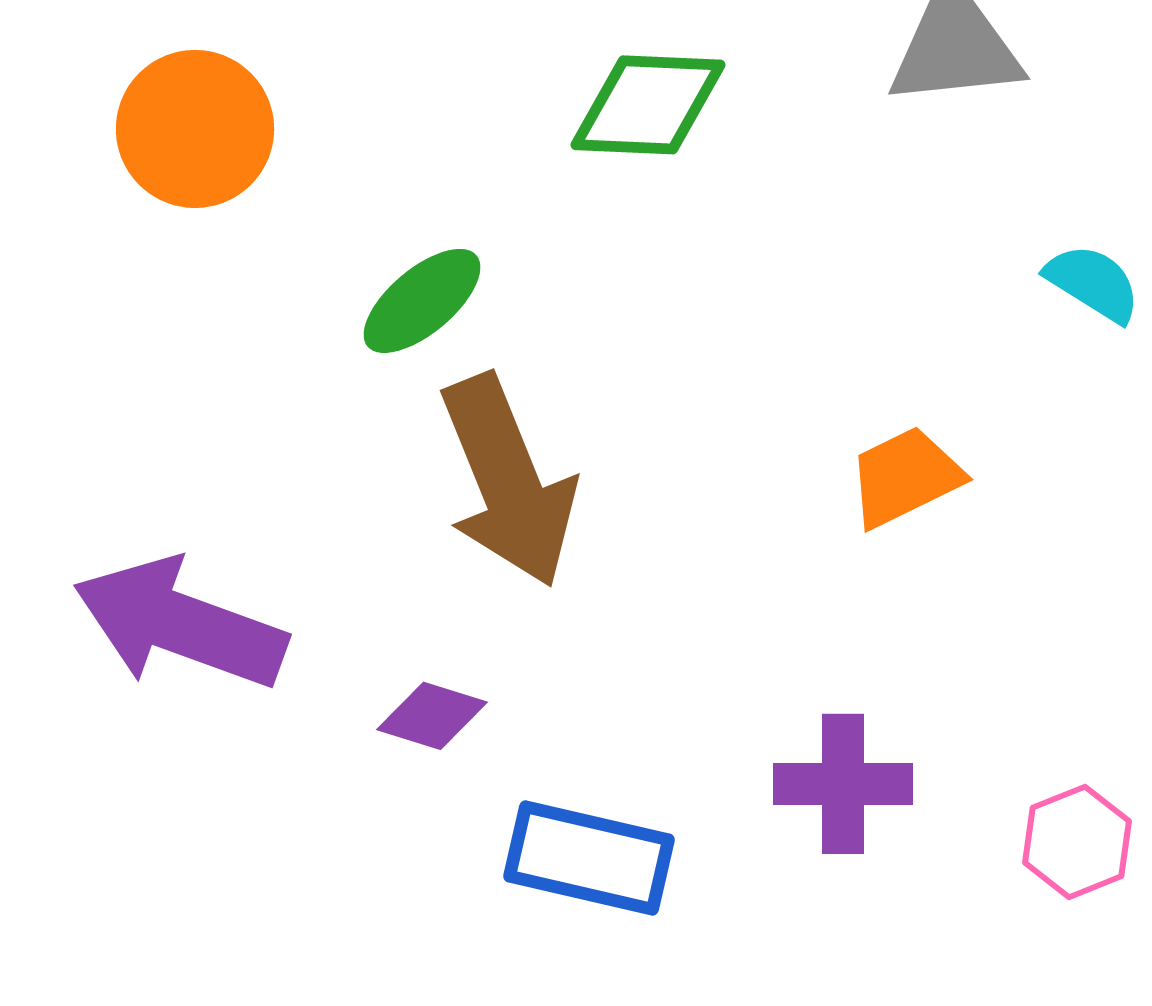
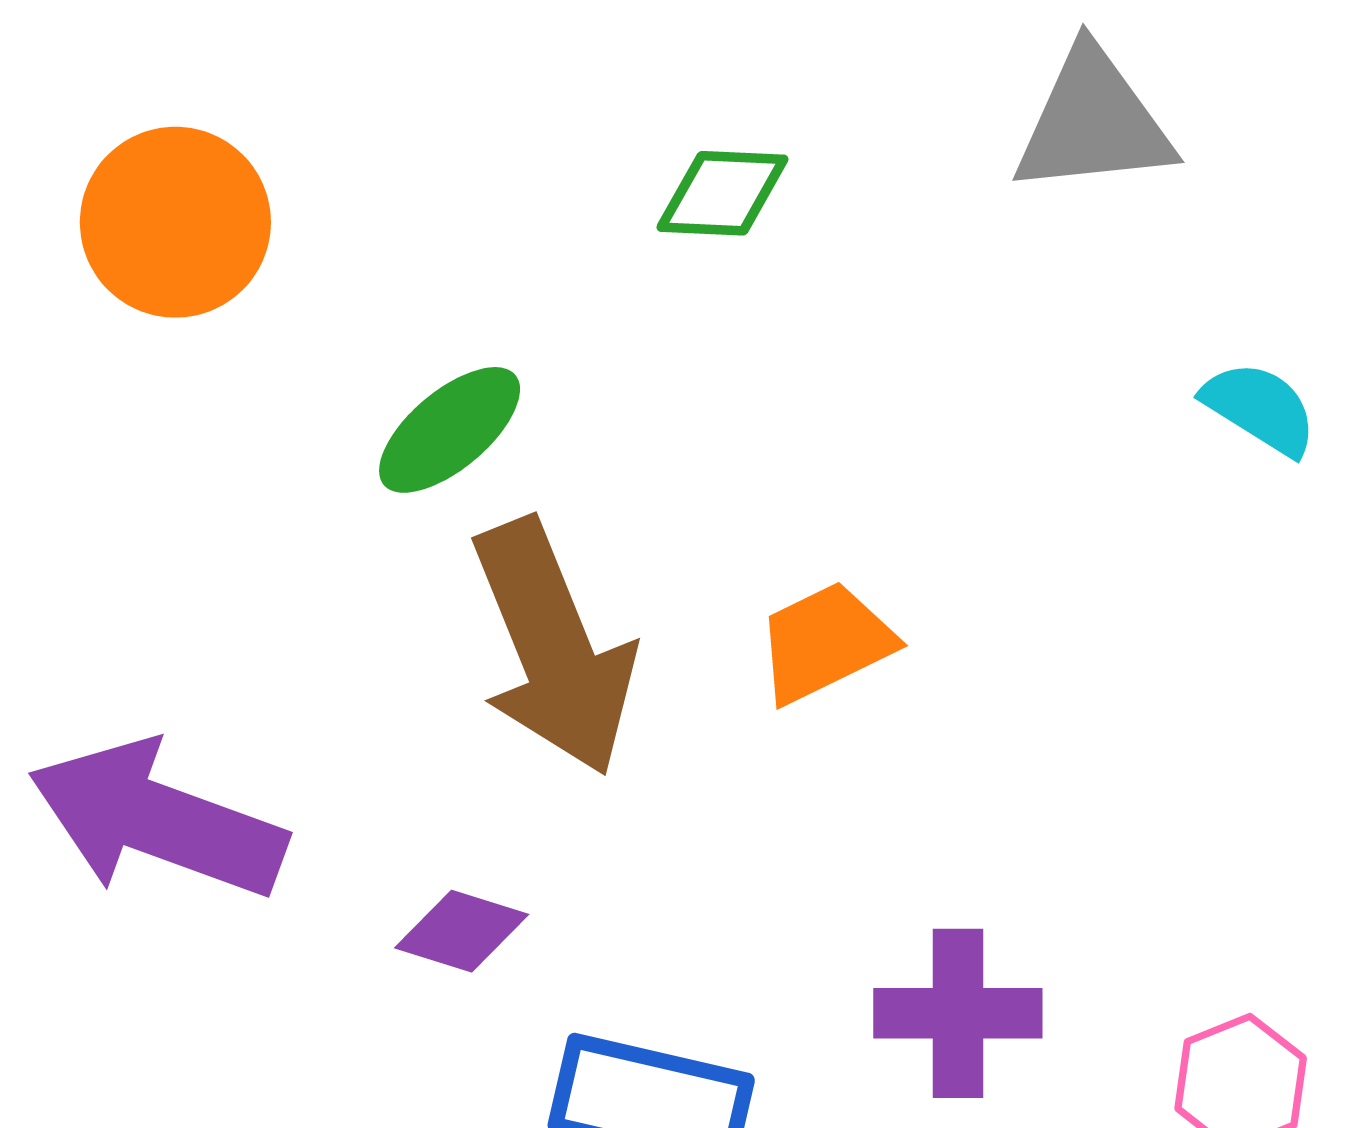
green diamond: (648, 105) -> (722, 193), size x0.7
orange trapezoid: (905, 477) -> (825, 643), moved

